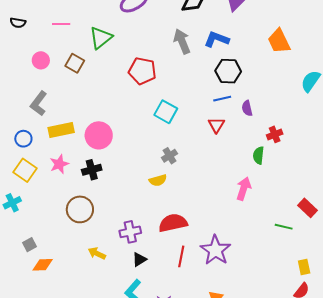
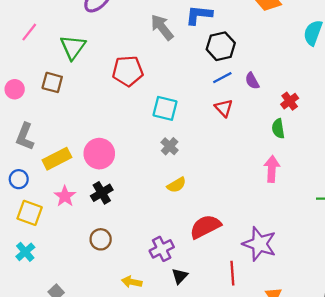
pink line: (61, 24) -> (29, 32), moved, turned -36
gray cross: (170, 156) -> (170, 146), moved
brown circle: (80, 209) -> (101, 239), size x0.7
red line: (181, 256) -> (232, 273), moved

